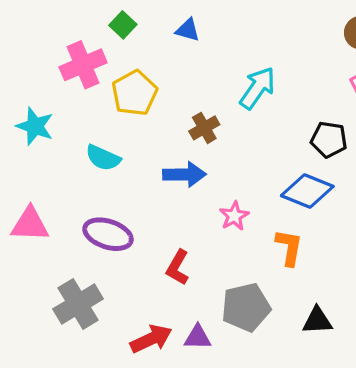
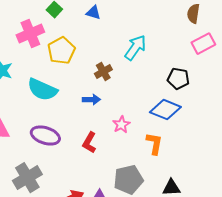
cyan semicircle: (103, 158) -> (42, 90), size x1.4
blue arrow: (184, 174) -> (91, 100), size x0.7
red L-shape: (178, 267) -> (89, 143), moved

